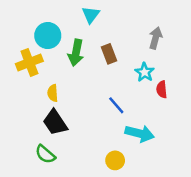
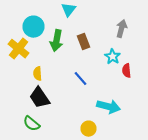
yellow cross: (29, 62) -> (18, 49), turned -30
blue line: (116, 105) -> (80, 79), moved

